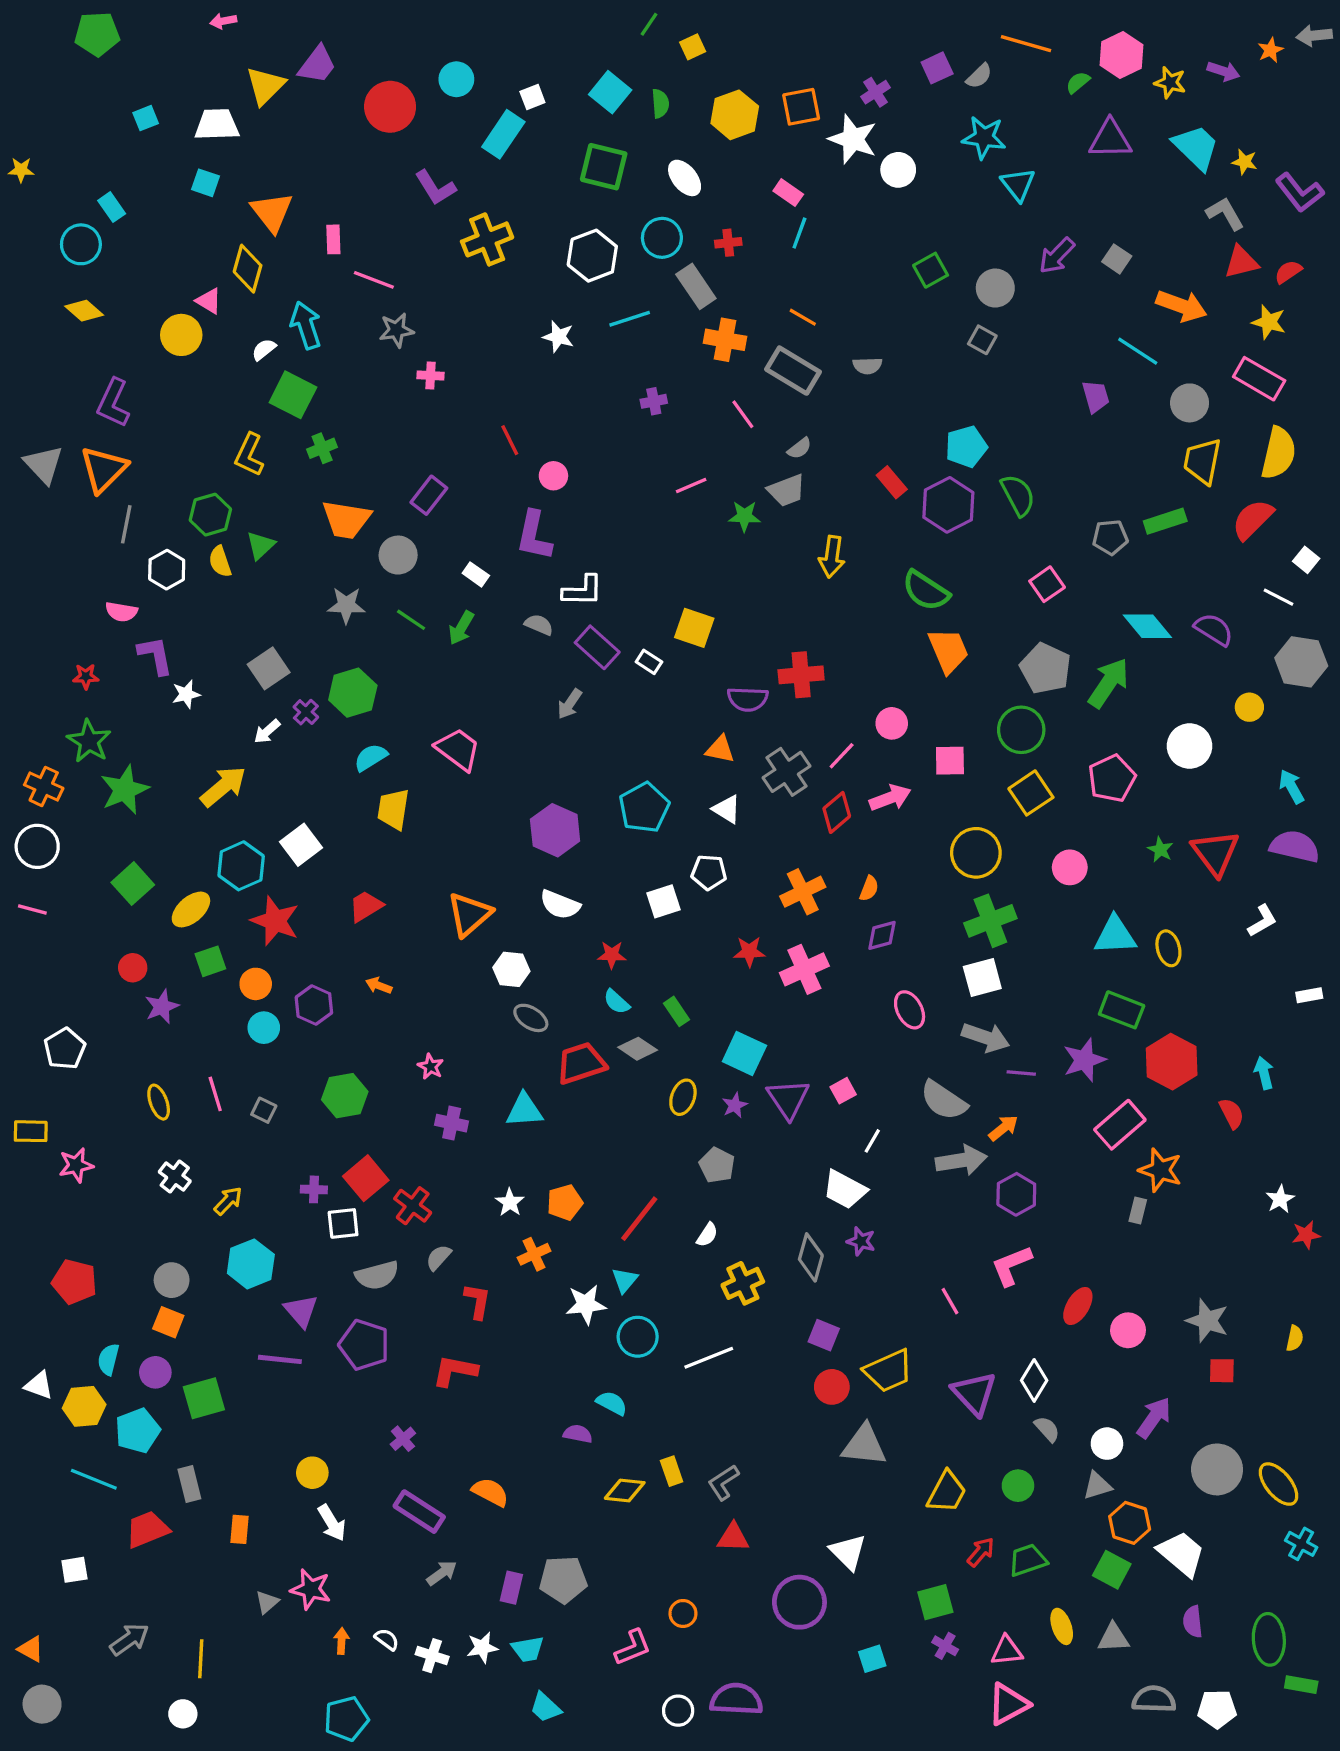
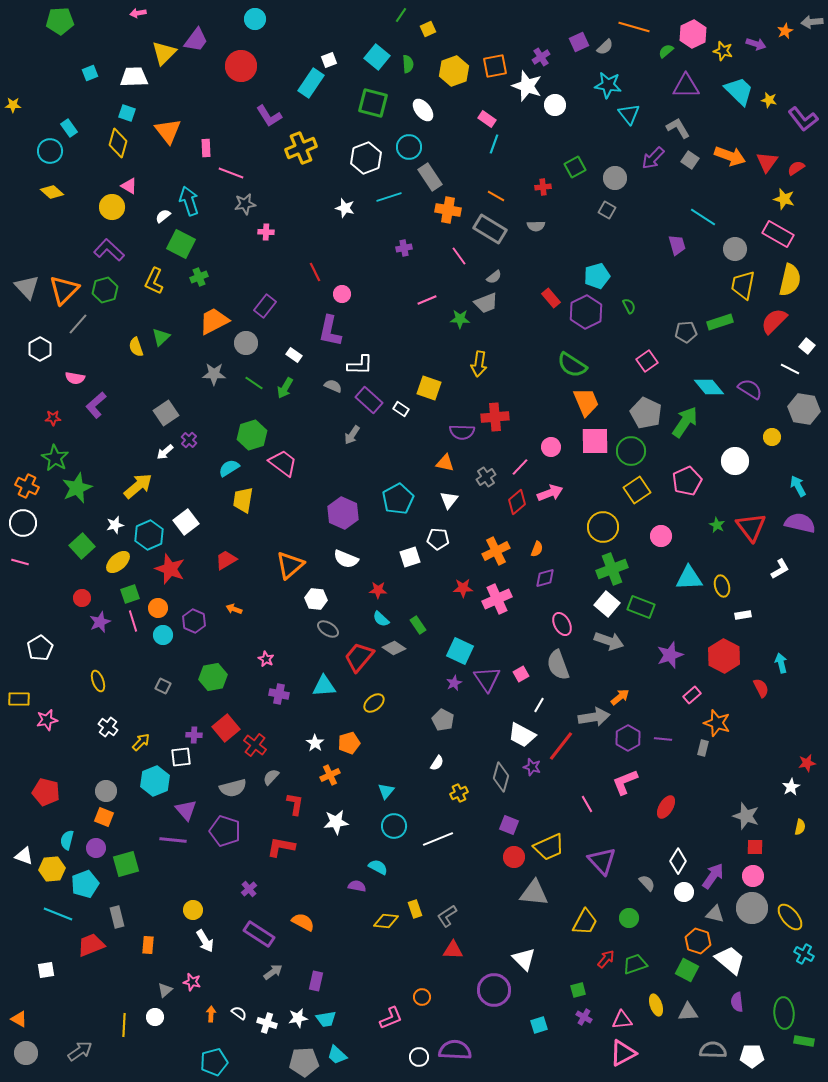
cyan circle: (456, 79) -> (255, 19), moved
gray L-shape: (1225, 214) -> (678, 128), moved
red cross: (728, 243) -> (543, 187), moved
red triangle: (1241, 262) -> (767, 162), turned -40
yellow diamond: (248, 269) -> (118, 143), moved
orange arrow: (1181, 306) -> (730, 156), moved
purple L-shape: (113, 403) -> (109, 250), moved, turned 108
green semicircle: (1018, 495) -> (629, 306), size x0.6
green hexagon: (210, 515) -> (105, 290), moved
orange trapezoid: (346, 519) -> (214, 321), turned 144
gray line: (126, 524) -> (78, 324), turned 30
yellow arrow: (832, 557) -> (479, 364), moved
white hexagon: (167, 570) -> (40, 349), moved
purple L-shape: (155, 655) -> (96, 405), turned -120
green hexagon: (353, 693) -> (252, 435), moved
white star: (186, 694) -> (115, 525), moved
pink square: (950, 761) -> (595, 441), moved, size x1.4
gray cross: (787, 772) -> (486, 477), size x0.7
white triangle: (727, 809) -> (449, 500), turned 36
white square: (982, 977) -> (607, 604), turned -35
white rectangle: (1309, 995) -> (743, 615), moved
green rectangle: (1122, 1010) -> (641, 607), moved
red trapezoid: (581, 1063) -> (359, 657), turned -32
purple line: (1021, 1073) -> (663, 739), moved
pink line: (215, 1094) -> (133, 621), moved
yellow ellipse: (683, 1097) -> (374, 703), moved, turned 30
gray semicircle: (944, 1100) -> (558, 665), moved, turned 36
pink rectangle: (1120, 1125) -> (692, 695), size x0.6
white star: (1280, 1199) -> (791, 787), moved
red line: (639, 1219) -> (561, 746), moved
white square: (343, 1223) -> (181, 757), moved
yellow cross: (743, 1283) -> (459, 793), size x0.7
white star: (586, 1304) -> (336, 822), moved
pink circle: (1128, 1330) -> (753, 876), moved
white diamond: (1034, 1380) -> (678, 861), moved
gray triangle: (1097, 1486) -> (715, 914), moved, turned 30
gray pentagon: (563, 1580) -> (304, 1062), moved
pink star: (311, 1589) -> (192, 982), size x0.7
green square: (935, 1602) -> (578, 990), size x0.7
gray arrow: (129, 1639) -> (80, 1051), moved
white circle: (183, 1714) -> (155, 1017), moved

